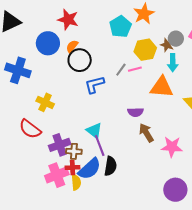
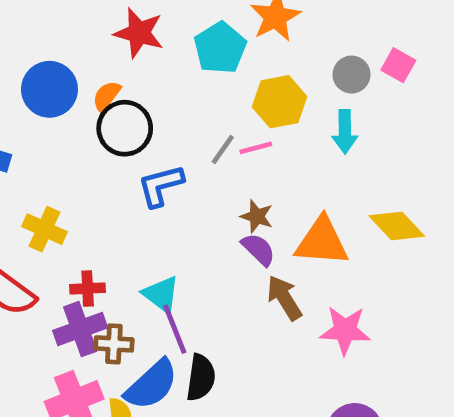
red star: (68, 20) -> (139, 33), moved
brown star: (167, 45) -> (257, 216), moved
orange triangle: (162, 87) -> (322, 242), moved
purple semicircle: (136, 112) -> (258, 249), turned -133
red cross: (72, 167) -> (88, 288), moved

